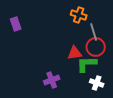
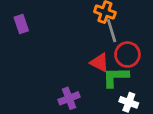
gray line: (94, 32) -> (112, 31), moved
red triangle: (75, 53) -> (100, 62), turned 35

